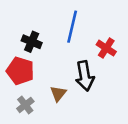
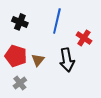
black cross: (32, 42) -> (20, 22), moved
brown triangle: (58, 94) -> (38, 60), moved

